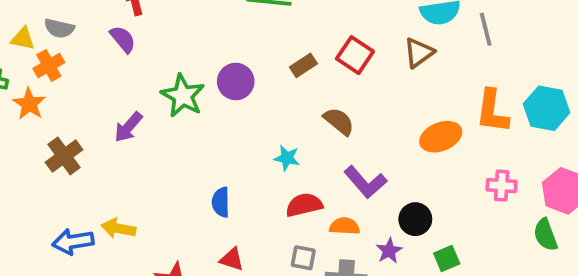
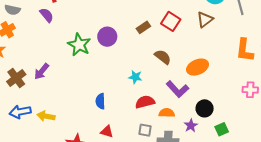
purple arrow: (128, 127) -> (42, 71), moved
orange ellipse: (441, 137) -> (198, 67), moved
blue arrow: (73, 242) -> (20, 112), moved

